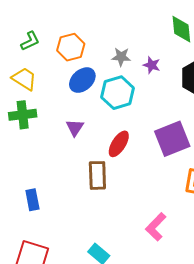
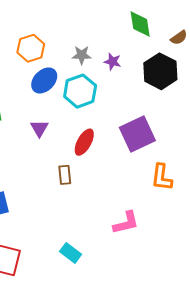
brown rectangle: (97, 175) -> (65, 175), size x0.7
pink L-shape: (156, 227) -> (126, 223), turned -144

